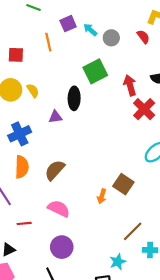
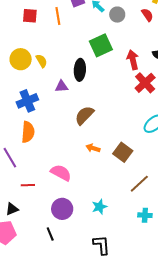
red square: (16, 55) -> (30, 16), moved
brown semicircle: (55, 170) -> (84, 115), moved
orange arrow: (102, 196) -> (93, 148), moved, turned 88
brown line: (133, 231) -> (139, 184), moved
cyan star: (118, 262) -> (99, 207), moved

